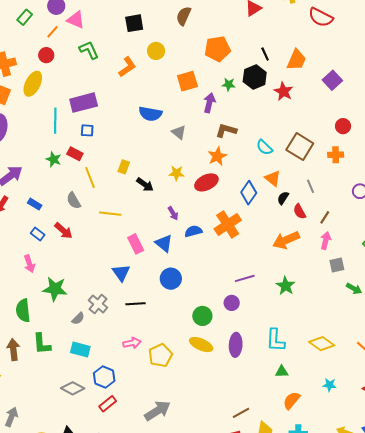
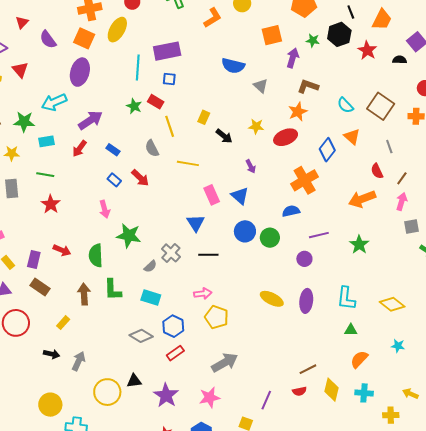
black semicircle: (283, 198) -> (400, 60), moved, turned 56
blue semicircle: (193, 231) -> (291, 211), moved
green circle: (202, 316) -> (270, 238), moved
yellow pentagon: (160, 355) -> (217, 317), moved, turned -30

